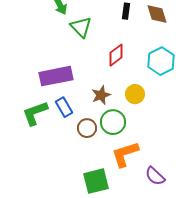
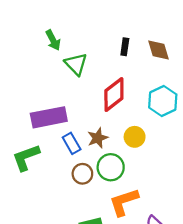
red diamond: (116, 55) -> (114, 94), size x1.4
blue rectangle: (64, 107) -> (72, 143), moved

